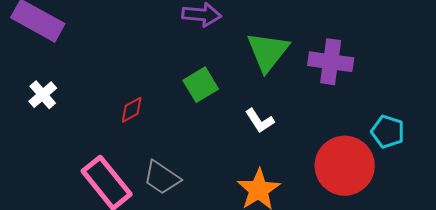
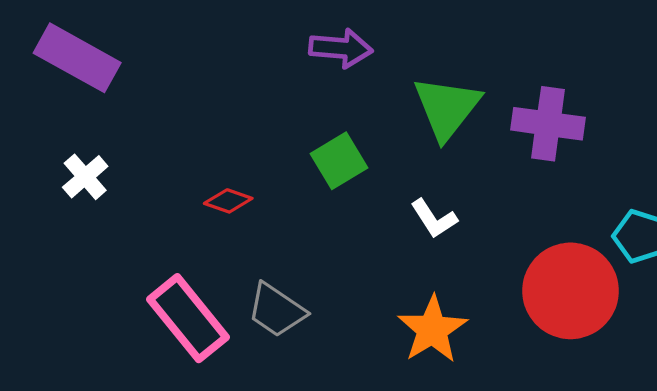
red diamond: (132, 110) -> (228, 201), turned 48

